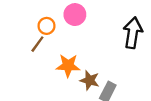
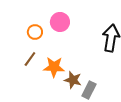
brown line: (37, 44) -> (30, 59), moved

